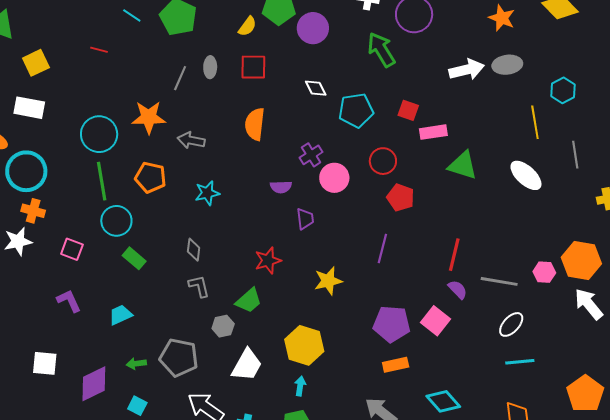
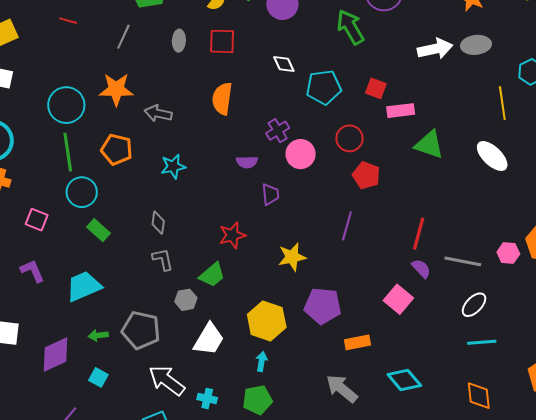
gray line: (180, 78) -> (123, 37), moved
cyan trapezoid: (120, 315) -> (84, 286), size x1.5
purple pentagon: (392, 324) -> (323, 306), moved

